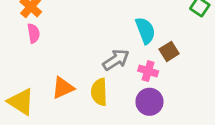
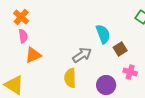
pink cross: (148, 71) -> (130, 72), moved
orange triangle: (63, 88) -> (33, 55), moved

